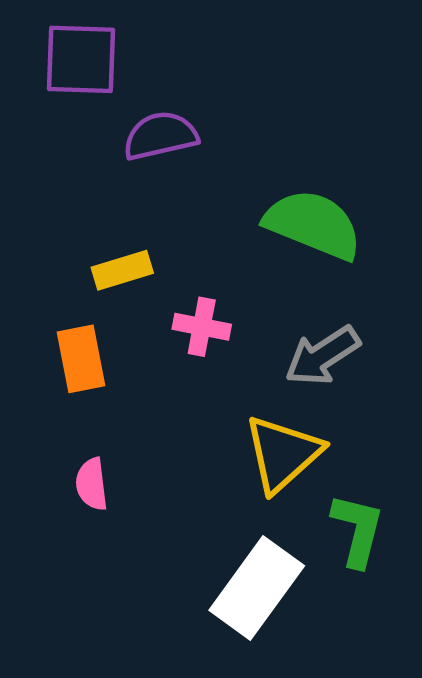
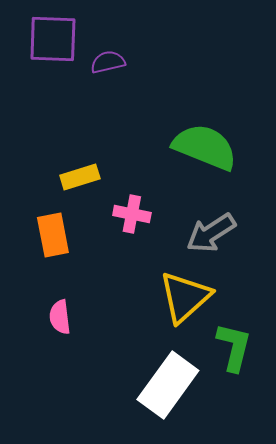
purple semicircle: (160, 136) -> (108, 62), moved, size x0.7

